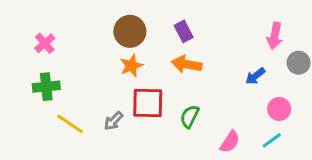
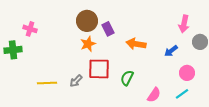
purple rectangle: (184, 31) -> (108, 29), moved
pink cross: (45, 43) -> (30, 29), turned -32
orange arrow: (187, 64) -> (136, 44), moved
green cross: (46, 87) -> (13, 50), moved
yellow line: (70, 124) -> (47, 83), turned -36

